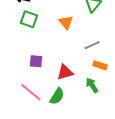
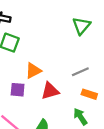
orange triangle: (66, 22) -> (33, 71), moved, turned 42
red triangle: (65, 72) -> (50, 91), moved

